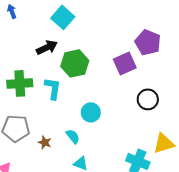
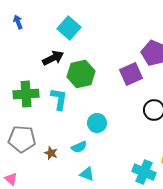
cyan semicircle: (73, 136) -> (79, 147), turned 105

